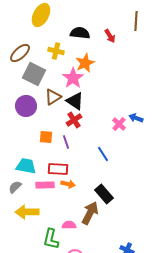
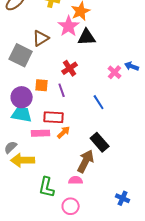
gray square: (34, 74) -> (21, 55), moved
brown triangle: (53, 97) -> (41, 38), moved
black triangle: (75, 101) -> (87, 37), moved, turned -36
purple circle: (26, 106) -> (22, 97), moved
orange arrow: (68, 184) -> (64, 132), turned -56
gray semicircle: (15, 187) -> (11, 147), moved
pink semicircle: (69, 225) -> (76, 180), moved

